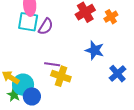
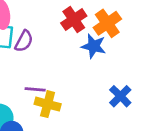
orange cross: (111, 17) -> (107, 23), size x1.5
blue star: (95, 50) -> (94, 46), moved

